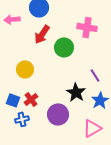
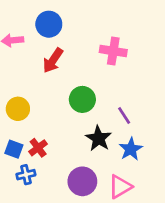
green circle: (64, 47) -> (82, 99), moved
yellow circle: (25, 69) -> (18, 109), moved
purple circle: (58, 114) -> (82, 181), moved

